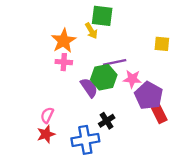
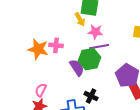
orange star: (64, 41) -> (38, 49), moved, turned -30
pink star: (132, 79) -> (95, 32), moved
black cross: (107, 121) -> (91, 96), turned -32

